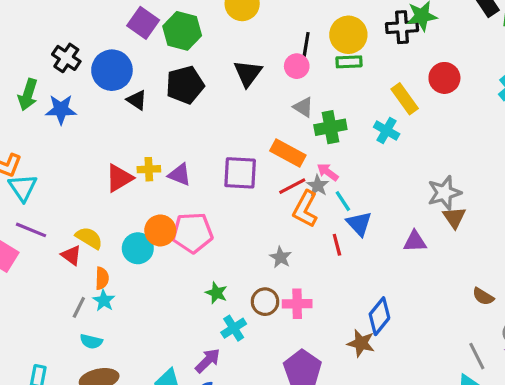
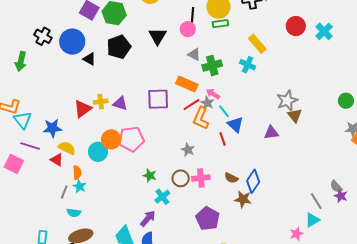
red circle: (444, 78) -> (296, 26), moved
blue star: (61, 109) -> (52, 128), moved
brown semicircle: (483, 296) -> (231, 178), moved

